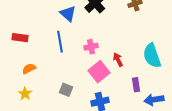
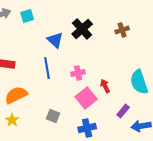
orange semicircle: (29, 69) -> (16, 95), size x1.6
purple rectangle: (136, 85) -> (123, 111), turned 48

